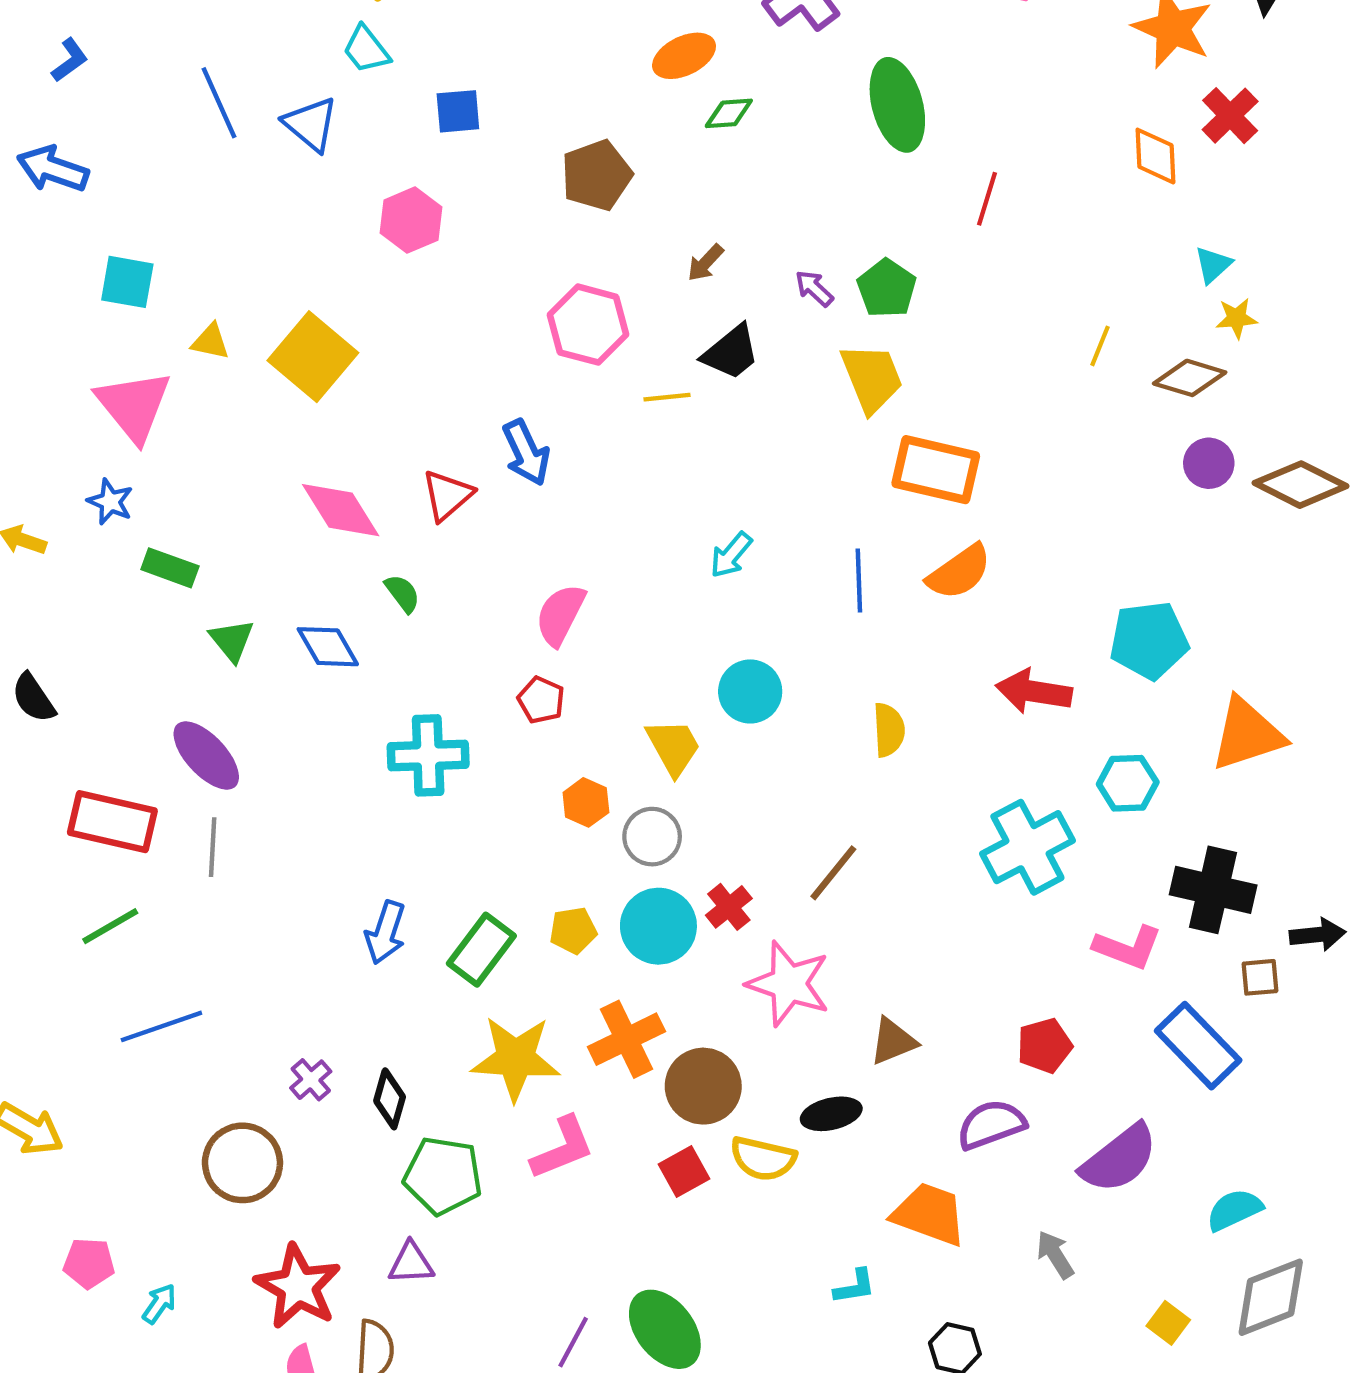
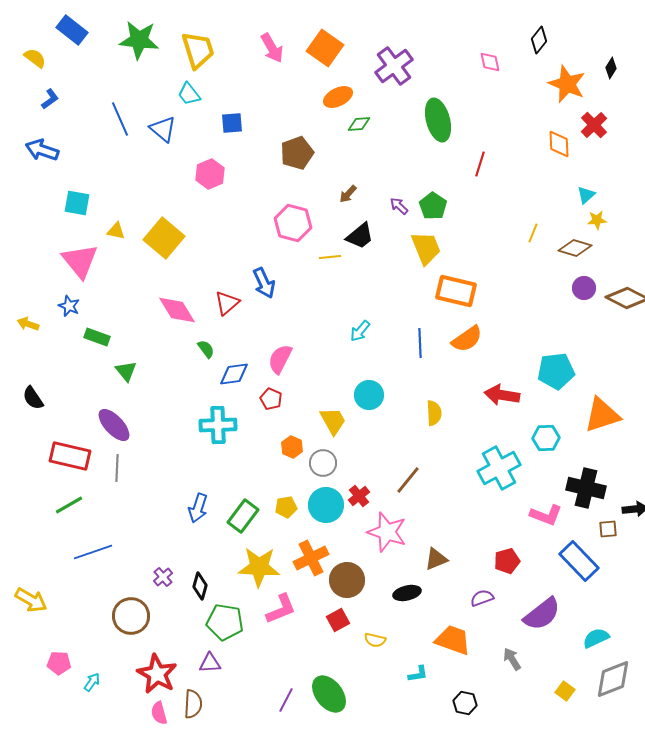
blue diamond: (328, 647) -> (234, 374), moved, turned -68
purple semicircle: (991, 1125) -> (482, 598), size x0.7
yellow semicircle: (763, 1159) -> (375, 640), moved, size x0.7

